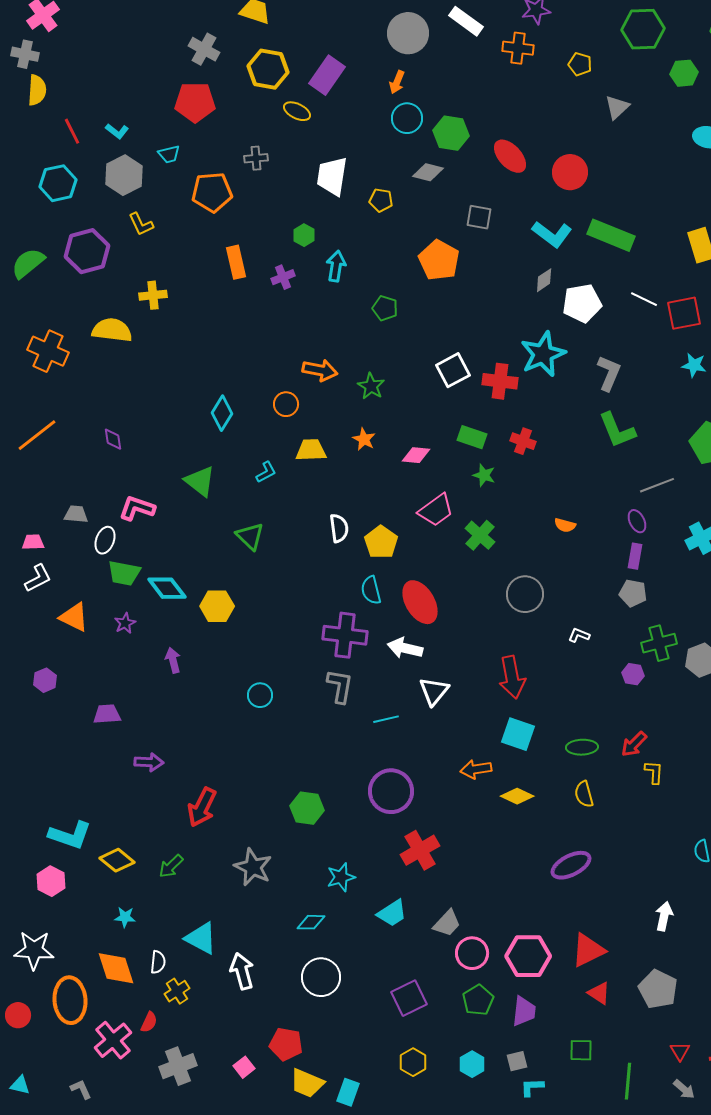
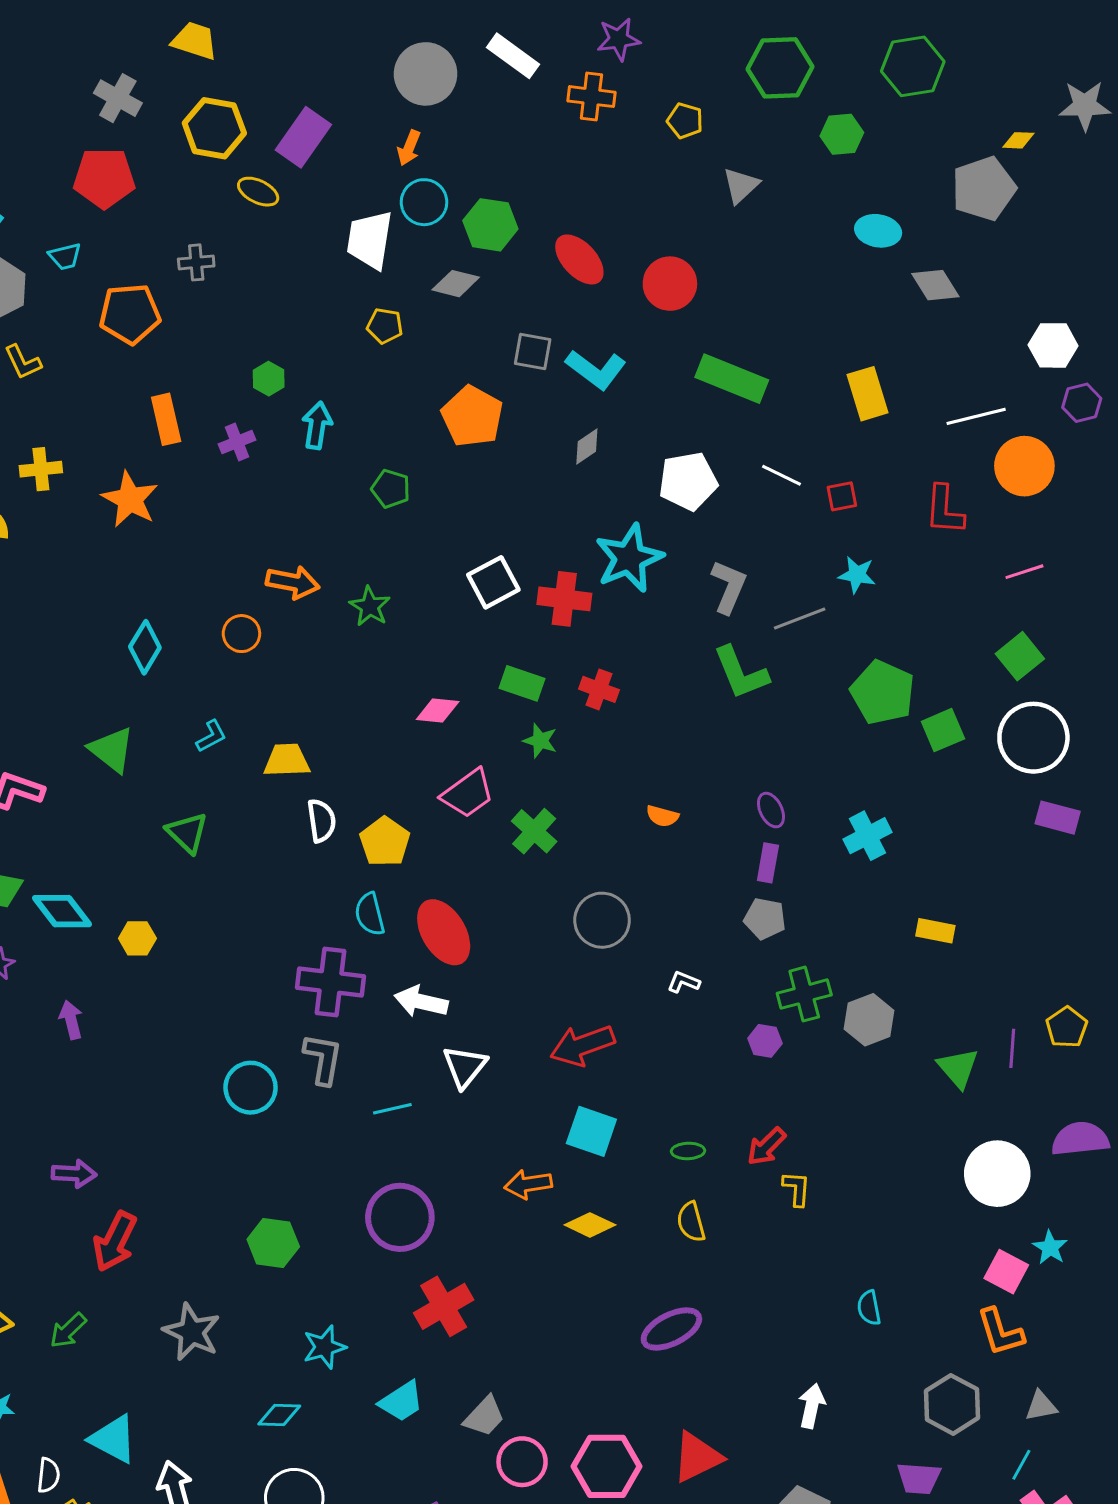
white trapezoid: (332, 176) -> (370, 240), moved
cyan L-shape: (552, 234) -> (596, 370), moved
gray diamond: (544, 280) -> (587, 447), moved
red square: (684, 313) -> (842, 496), size x0.6
orange star: (364, 439) -> (130, 499), moved, size x1.6
yellow trapezoid: (311, 450) -> (287, 760), moved
gray line: (657, 485) -> (800, 618), moved
yellow hexagon: (217, 606) -> (137, 938), size x0.7
red arrow: (512, 677) -> (582, 1045), turned 81
cyan circle: (260, 695) -> (251, 1088), moved, size x1.4
green ellipse: (582, 747) -> (688, 1151), size x0.7
purple arrow: (149, 762) -> (74, 1174), moved

